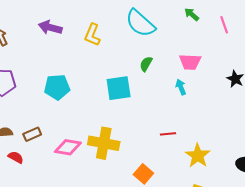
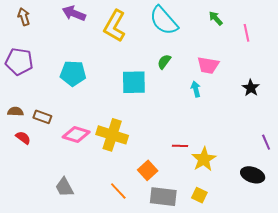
yellow L-shape: (92, 35) -> (115, 26), size x1.4
brown rectangle: (32, 134) -> (42, 117), turned 36
red line: (168, 134) -> (180, 146), moved

